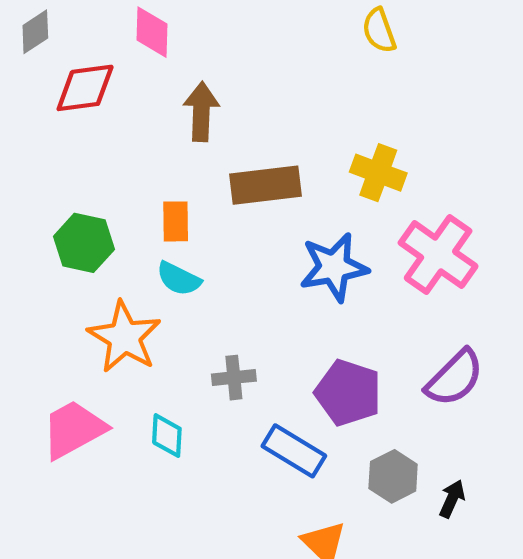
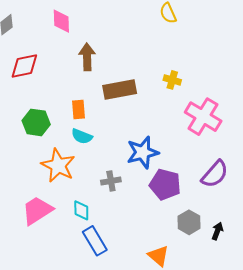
red diamond: (85, 88) -> (24, 66), moved
yellow cross: (378, 173) -> (172, 80), size x0.7
blue star: (334, 267) -> (143, 152), moved
blue rectangle: (294, 451) -> (95, 241), moved, turned 32

